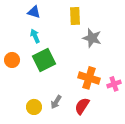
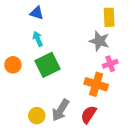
yellow rectangle: (75, 16) -> (109, 17), moved
pink cross: (114, 84) -> (110, 64), moved
gray arrow: (56, 102) -> (60, 110), size x1.5

